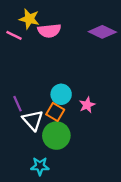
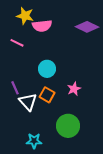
pink line: (14, 35) -> (17, 43), moved
cyan circle: (61, 94) -> (47, 69), moved
green circle: (56, 136) -> (68, 126), moved

